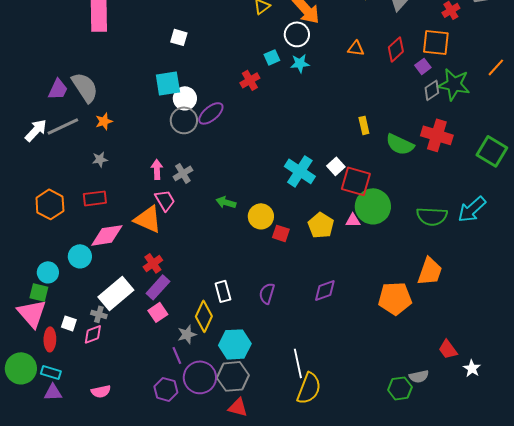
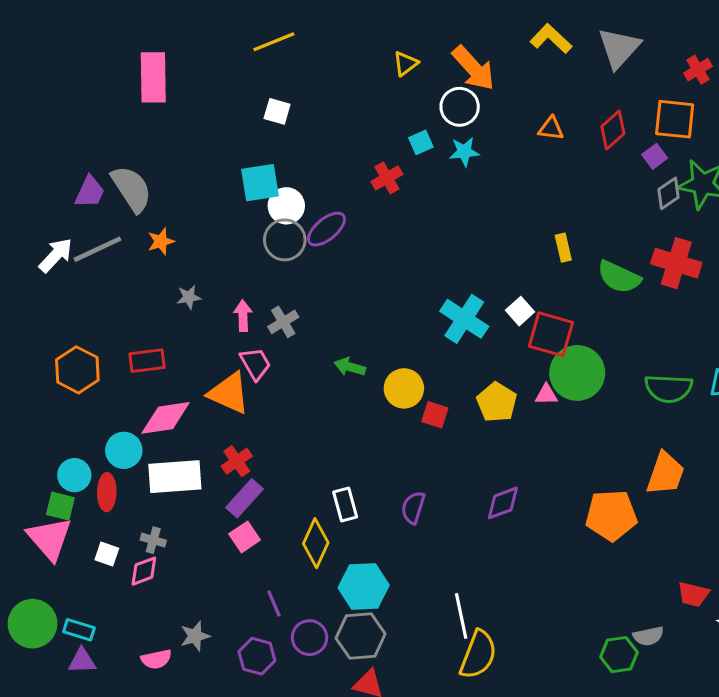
gray star: (100, 159) -> (189, 297), moved
white rectangle: (116, 293) -> (175, 477), moved, turned 36
gray star: (187, 334) -> (195, 636), moved
red ellipse: (50, 339) -> (107, 492), moved
red trapezoid: (448, 349) -> (693, 594), turned -40
purple circle: (200, 377) -> (310, 638), size x0.7

